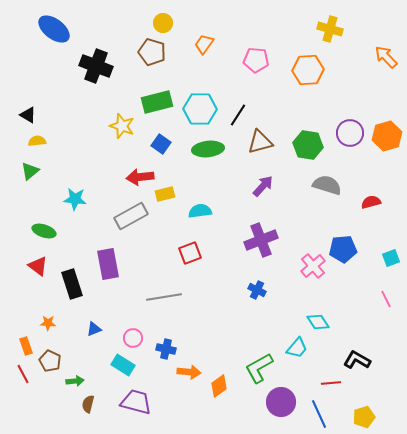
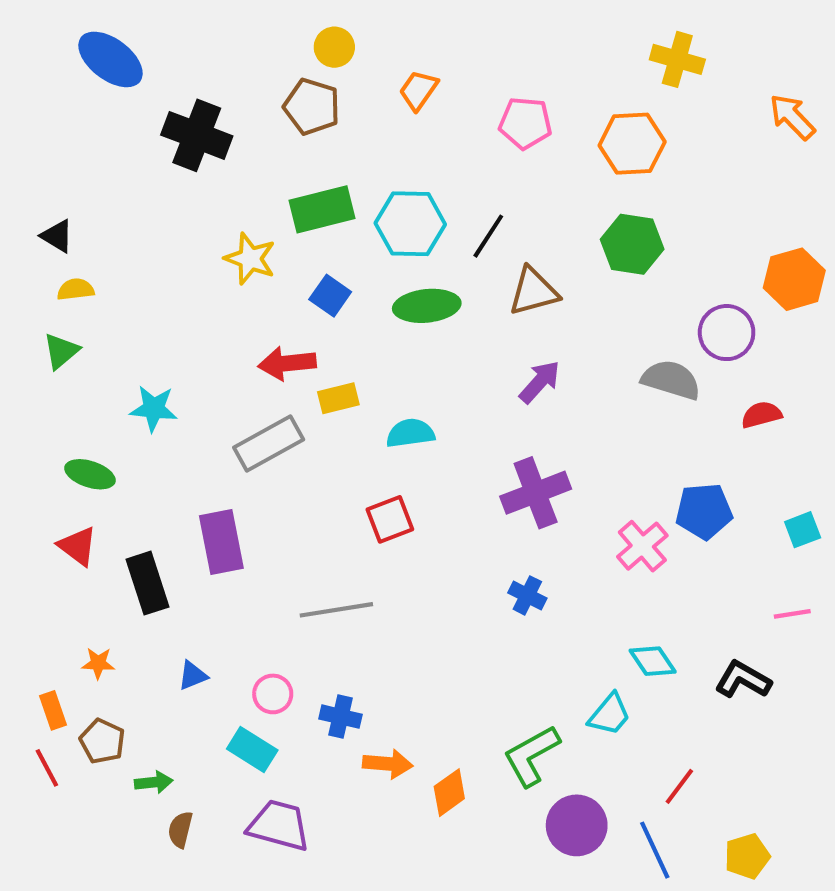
purple circle: (350, 133) -> (727, 333), moved
green hexagon: (308, 145) -> (632, 244), moved
pink line: (386, 299) -> (792, 614), turned -72
black L-shape: (357, 360) -> (743, 680), moved
red line: (331, 383) -> (679, 786), turned -48

